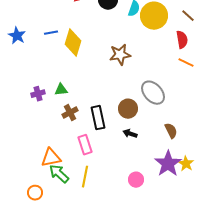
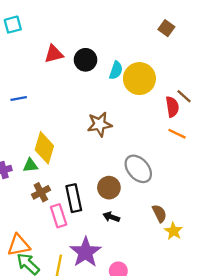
brown line: (188, 16) -> (184, 96), moved
yellow diamond: (73, 43) -> (44, 148), moved
pink rectangle: (85, 145) -> (59, 216), moved
purple star: (168, 164) -> (85, 252), moved
yellow star: (186, 164) -> (173, 231), moved

